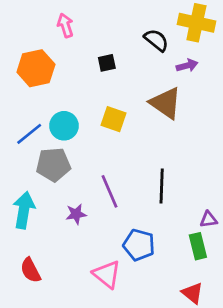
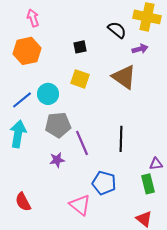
pink arrow: (65, 25) -> (33, 18), moved
yellow square: (114, 119) -> (80, 79), moved
gray pentagon: (53, 165) -> (58, 125), moved
cyan arrow: (24, 210) -> (18, 134), moved

